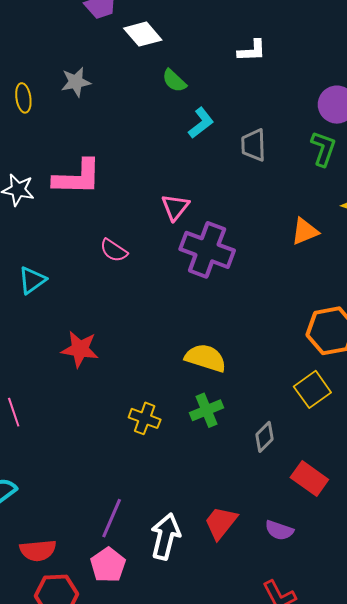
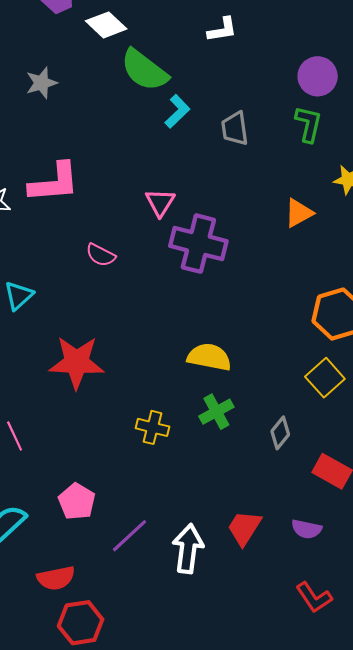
green semicircle: (174, 81) -> (144, 70), size x1.8
red star: (80, 349) -> (77, 362), size x1.4
purple line: (112, 518) -> (130, 536), turned 30
pink pentagon: (108, 565) -> (77, 502), moved

